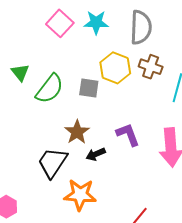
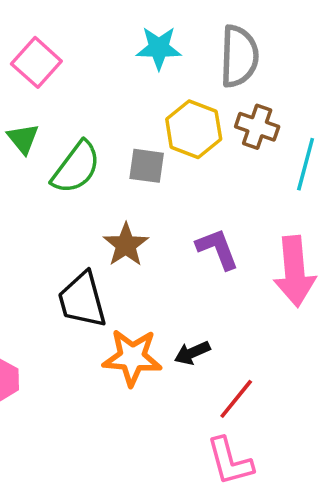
pink square: (60, 23) -> (36, 62), moved
black arrow: (96, 154) -> (192, 353), moved
black trapezoid: (52, 163) -> (82, 300), turned -48

